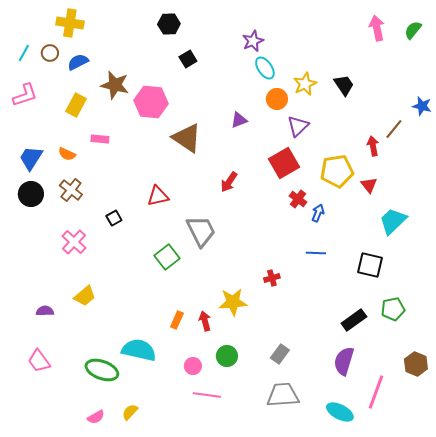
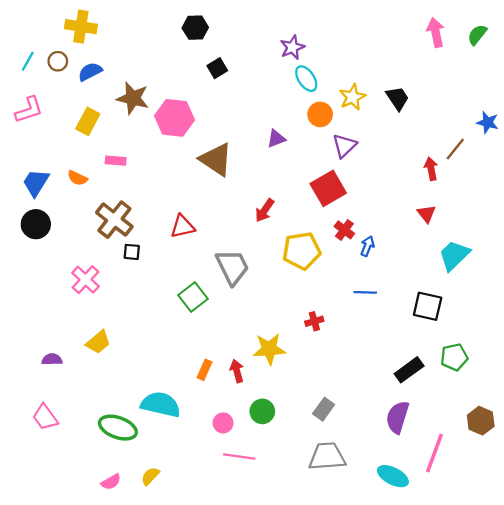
yellow pentagon: (337, 171) -> (302, 251), moved
brown cross: (71, 190) -> (114, 220), moved, size x1.4
black square: (114, 218) -> (132, 252), turned 35

